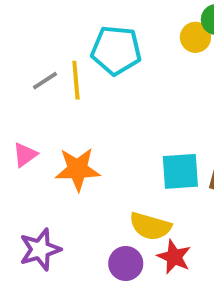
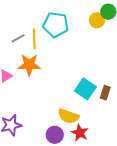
orange star: (78, 169) -> (29, 65), moved
cyan square: (180, 171) -> (85, 89), turned 35

